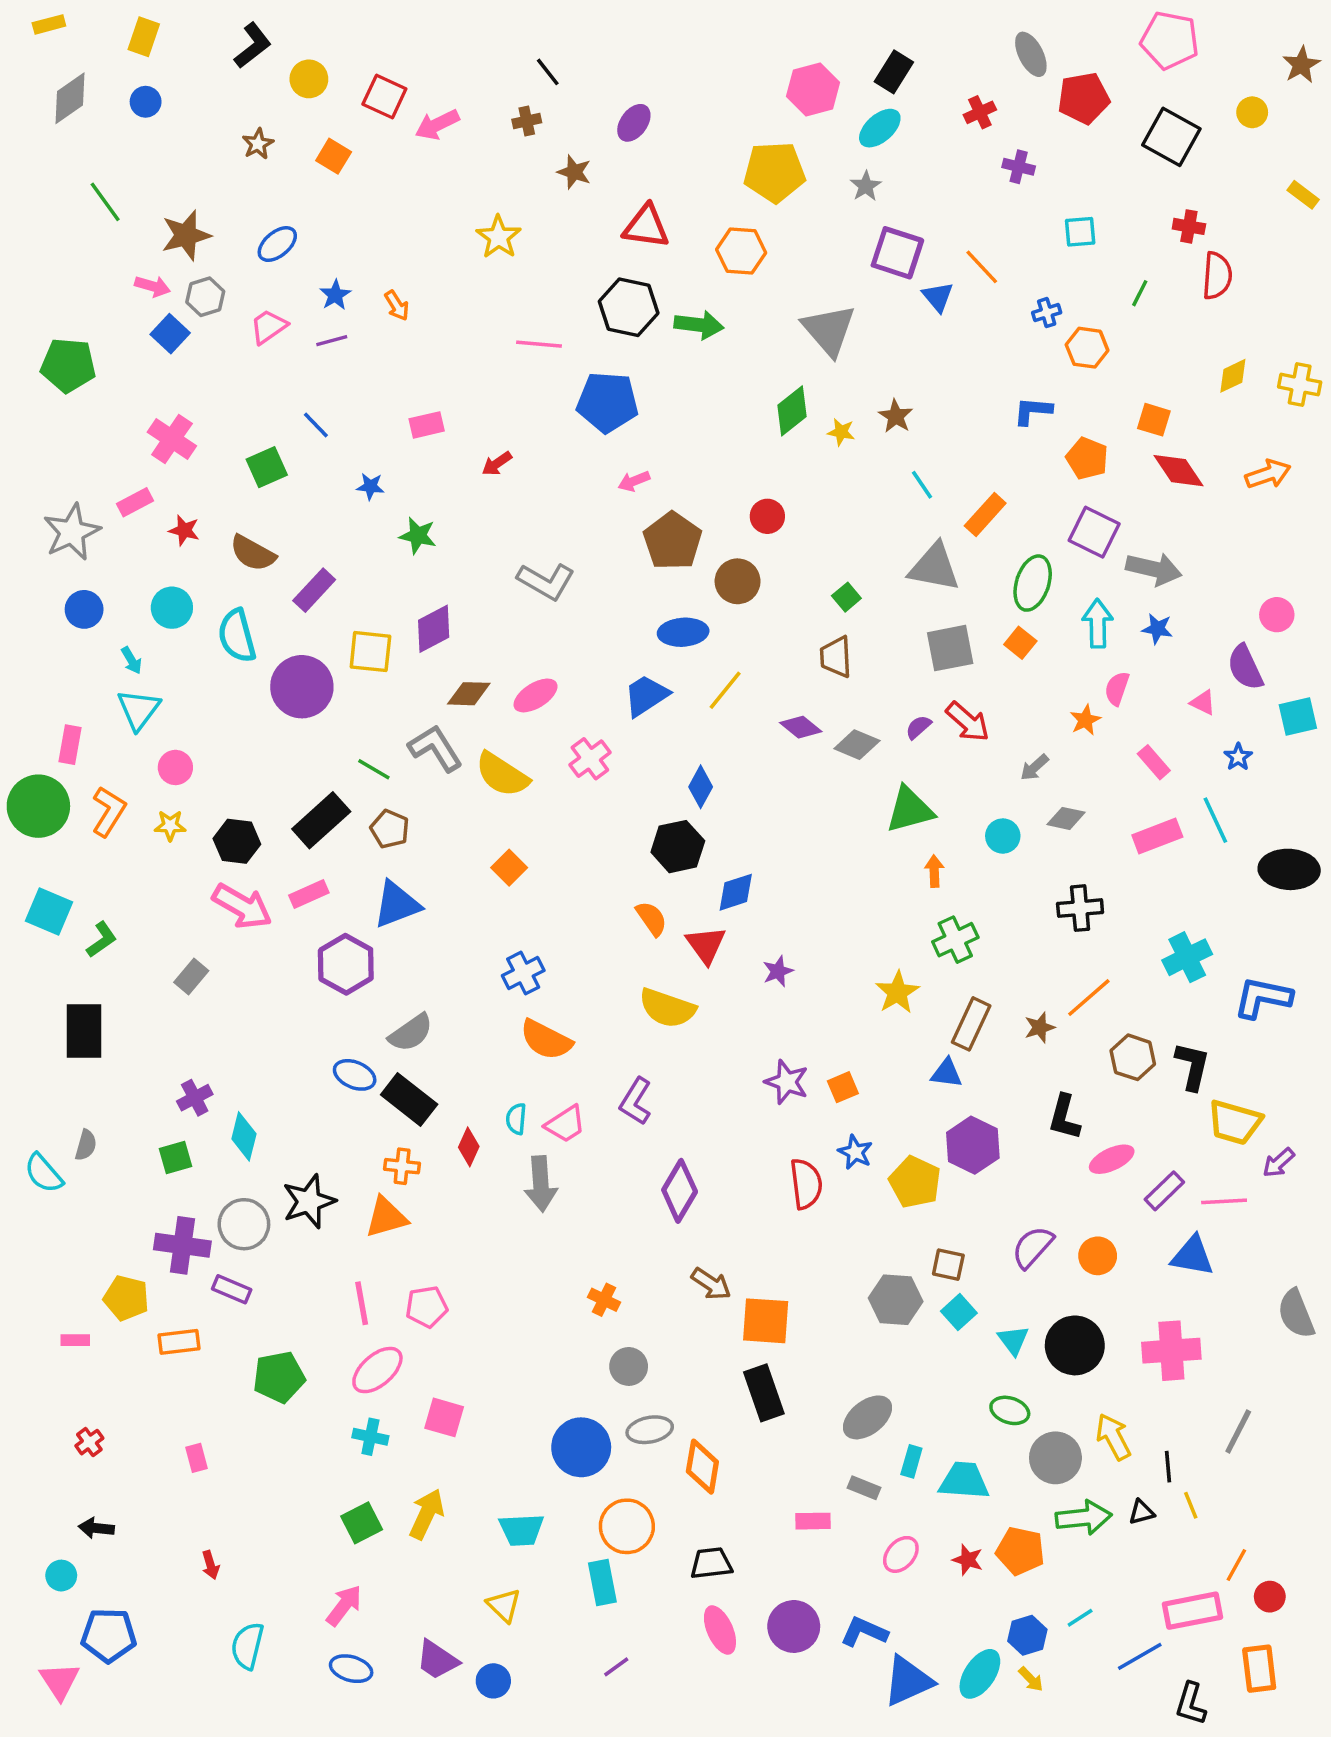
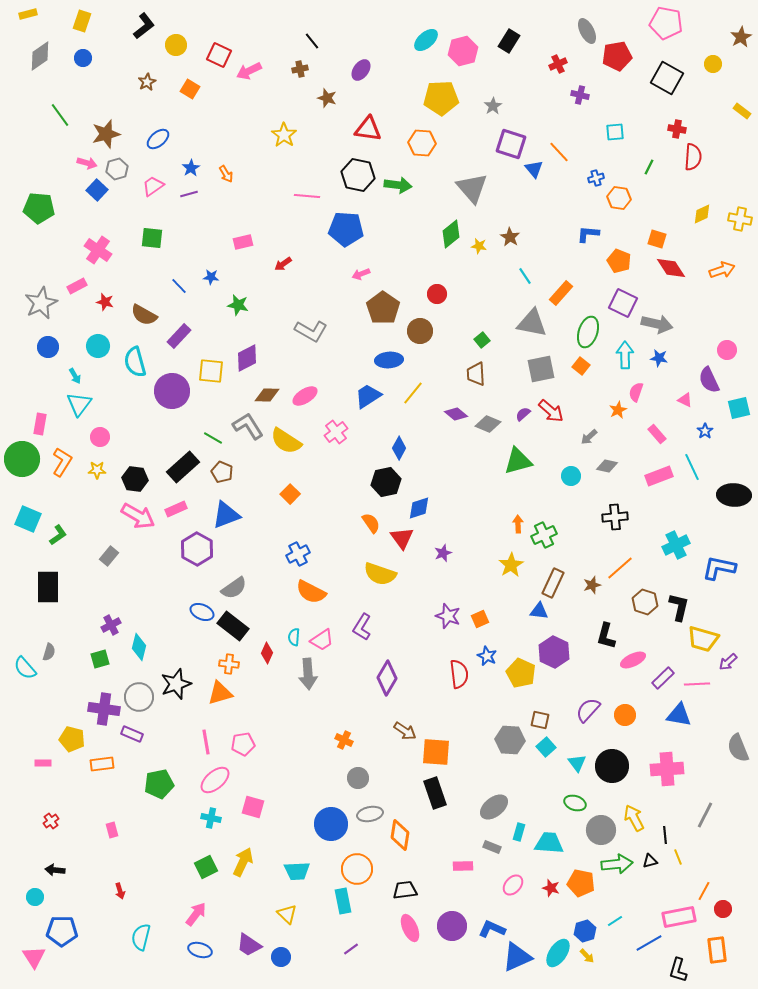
cyan ellipse: (880, 128) -> (426, 40), moved
blue line: (316, 425) -> (179, 286), moved
green square: (267, 467) -> (152, 238), moved, turned 30
orange arrow: (934, 871) -> (518, 524), moved

